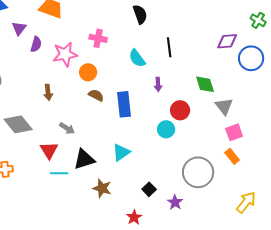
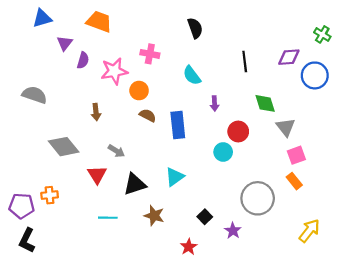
black line: (169, 47) -> (245, 61), moved
cyan line: (59, 173) -> (108, 218), moved

